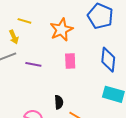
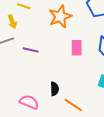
pink rectangle: (70, 61) -> (77, 48), moved

